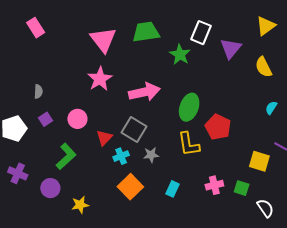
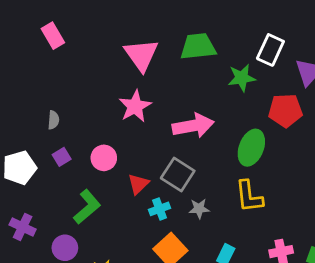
green star: (180, 55) -> (242, 78), turned 30
red pentagon: (218, 127) -> (285, 110), moved, turned -30

